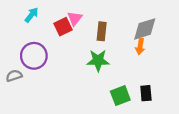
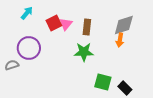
pink triangle: (75, 18) -> (66, 24), moved
black rectangle: (146, 93) -> (125, 88), moved, turned -40
green square: (120, 96) -> (103, 82), turned 36

